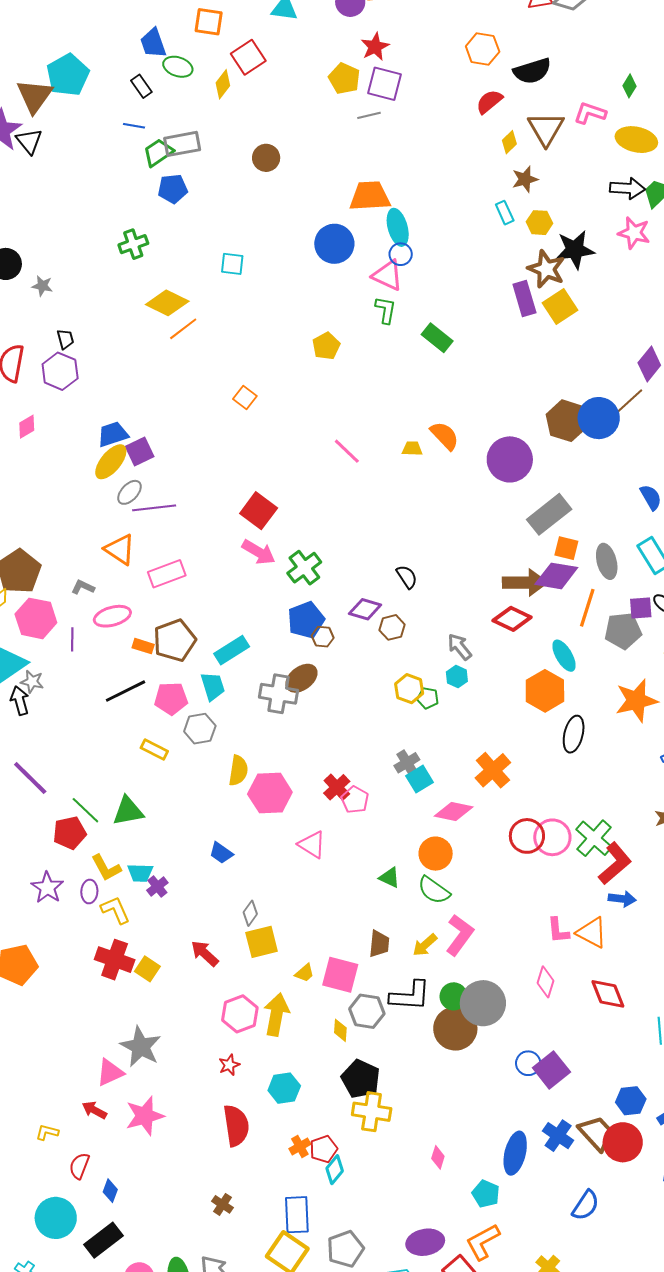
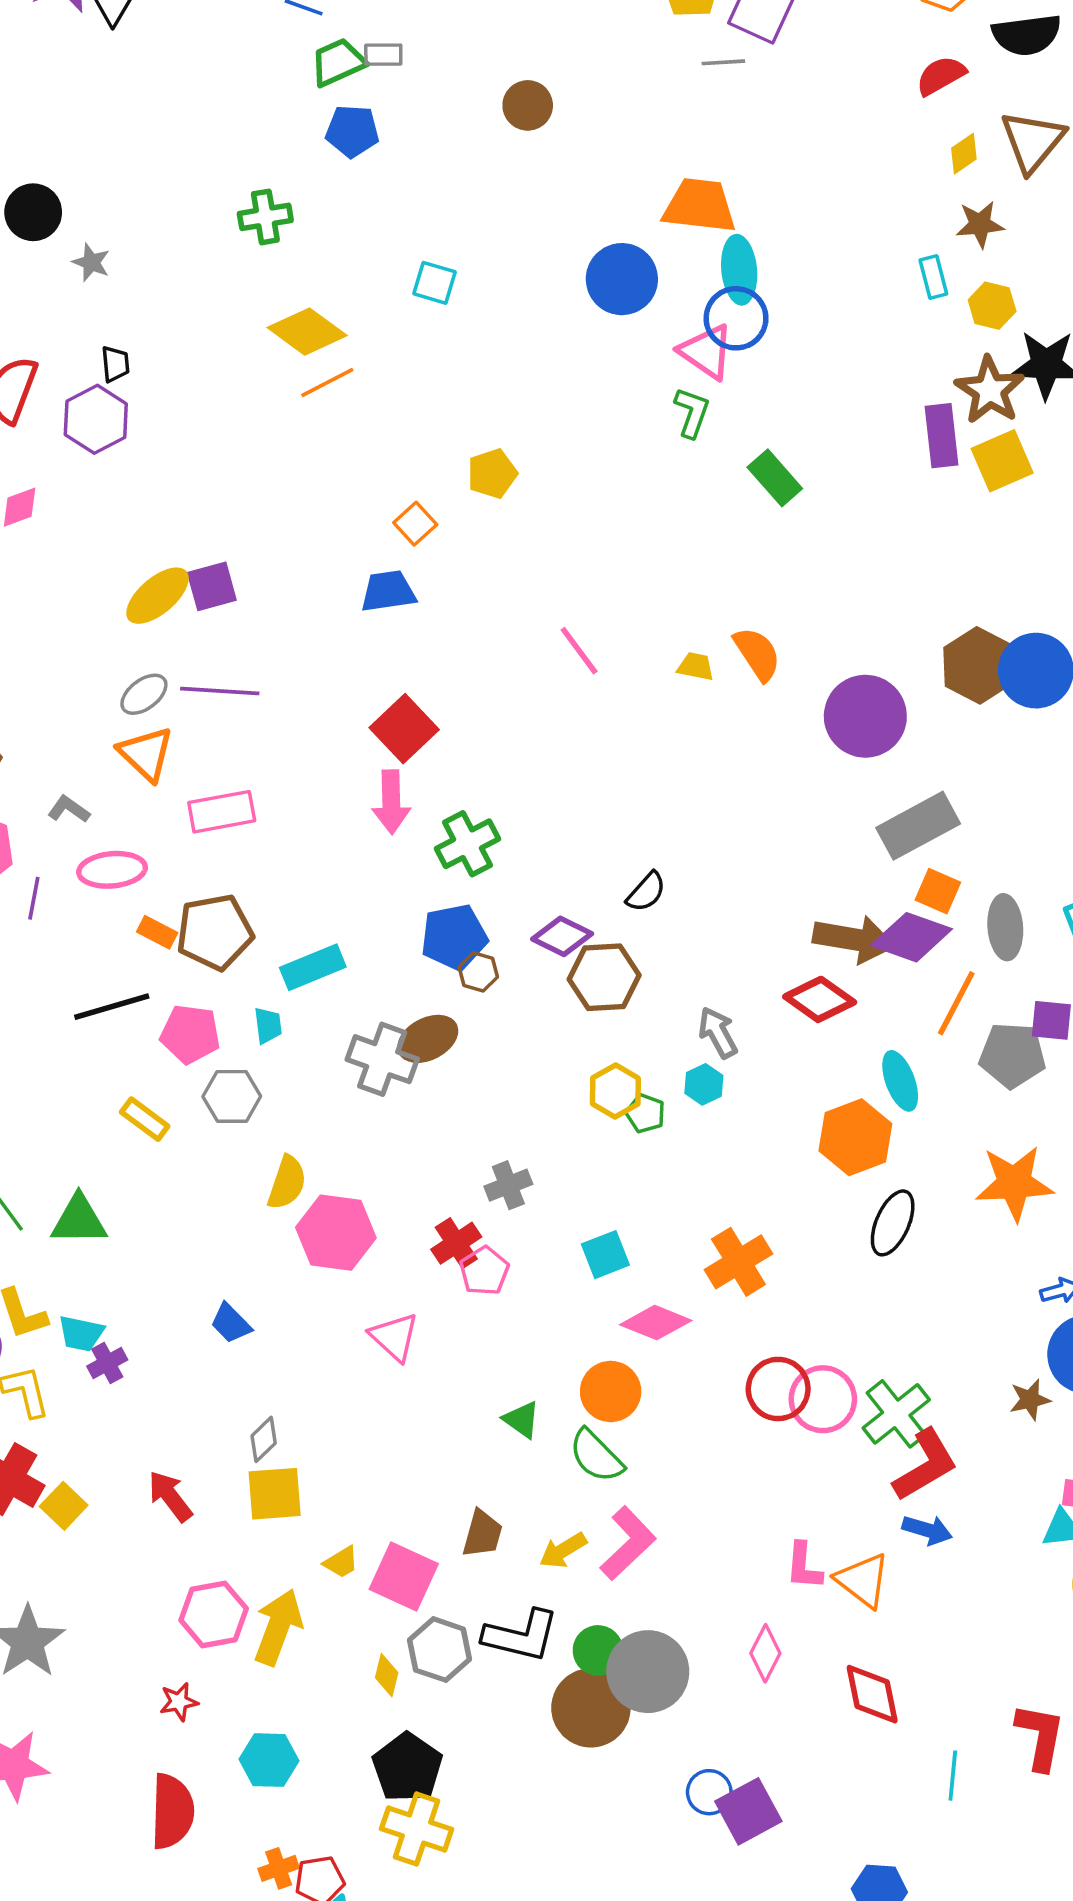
gray rectangle: (182, 144) -> (383, 55), size x0.6
blue circle: (401, 254) -> (736, 318), size x1.5
yellow pentagon: (326, 346) -> (492, 474), moved
blue trapezoid: (113, 434) -> (388, 591), moved
gray ellipse: (129, 492) -> (144, 694), moved
pink arrow: (259, 552) -> (391, 802), turned 48
black semicircle: (407, 577) -> (646, 892), turned 65
brown hexagon: (392, 627) -> (604, 977), size x1.5
cyan trapezoid: (213, 686) -> (268, 1025), size x0.7
gray cross: (407, 763) -> (508, 1185), moved

